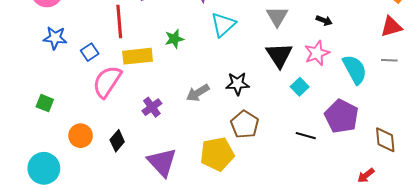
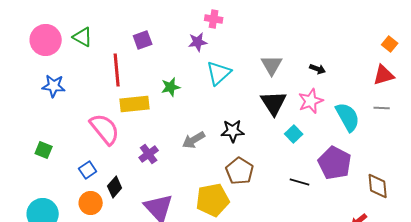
blue square: (90, 52) -> (88, 170), moved
pink semicircle: (107, 82) -> (105, 129), turned 108
orange circle: (81, 136) -> (91, 203), moved

